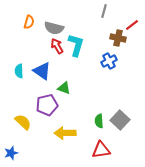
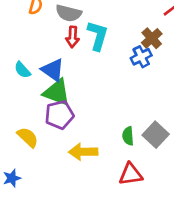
brown cross: (118, 38) -> (152, 38), moved, turned 35
red arrow: (57, 46) -> (73, 37), turned -147
cyan semicircle: (19, 71) -> (22, 70), turned -40
green triangle: (64, 88) -> (57, 92), moved, size x1.6

